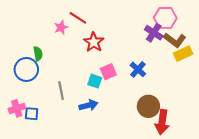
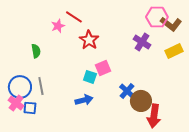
purple cross: (154, 33) -> (142, 42), moved
brown L-shape: (175, 40) -> (171, 24), moved
blue circle: (26, 69) -> (20, 87), moved
blue cross: (138, 69) -> (127, 91), moved
gray line: (61, 91) -> (41, 86), moved
pink cross: (17, 108) -> (16, 103), turned -35

